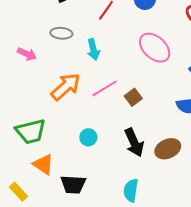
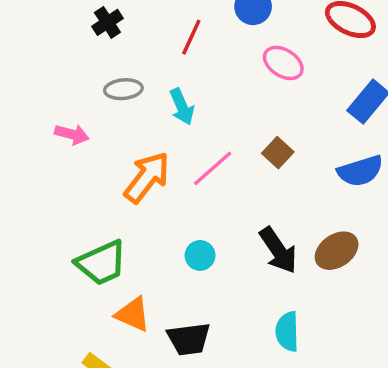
pink ellipse: (155, 48) -> (283, 63), moved, size x0.7
brown square: (133, 97) -> (278, 153), moved

